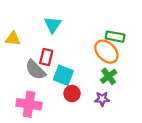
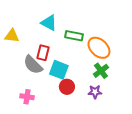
cyan triangle: (53, 25) -> (49, 23), turned -36
green rectangle: (115, 37) -> (74, 36), moved
pink cross: (29, 104) -> (27, 97), size x0.6

